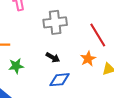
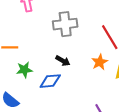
blue diamond: (60, 80) -> (50, 81), moved

